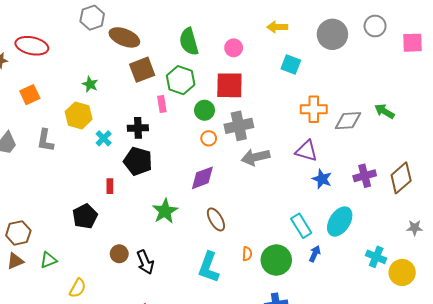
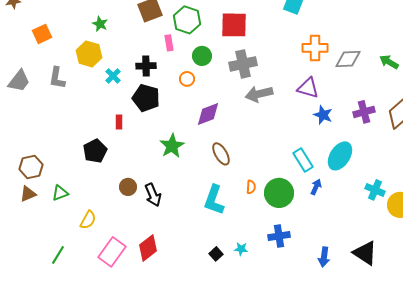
green circle: (204, 110) -> (202, 56), moved
green arrow: (384, 111) -> (389, 62), moved
orange circle: (209, 138) -> (187, 79), moved

